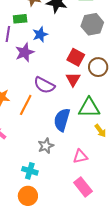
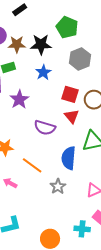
blue star: (40, 34) -> (43, 72), moved
orange line: (26, 105) -> (32, 165), moved, turned -70
cyan cross: (30, 171) -> (82, 229), moved

